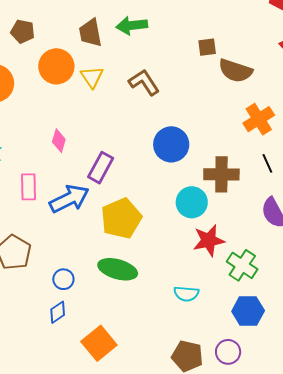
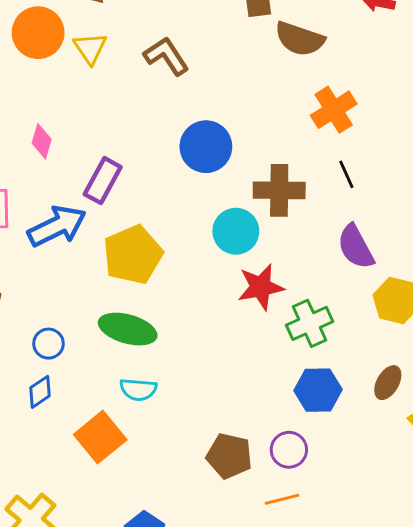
green cross: (242, 265) -> (310, 323), turned 32
cyan semicircle: (186, 294) -> (138, 390), moved

